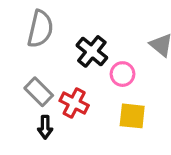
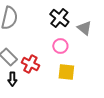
black cross: (92, 51) -> (59, 18), moved

